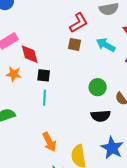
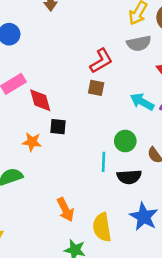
cyan arrow: (106, 45) -> (142, 102), moved
orange star: (14, 74) -> (32, 142), moved
cyan line: (45, 98) -> (103, 162), moved

